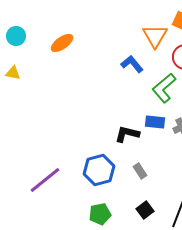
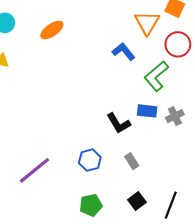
black L-shape: (127, 134) -> (118, 123), turned -135
blue hexagon: (99, 170) -> (90, 160), size x0.7

